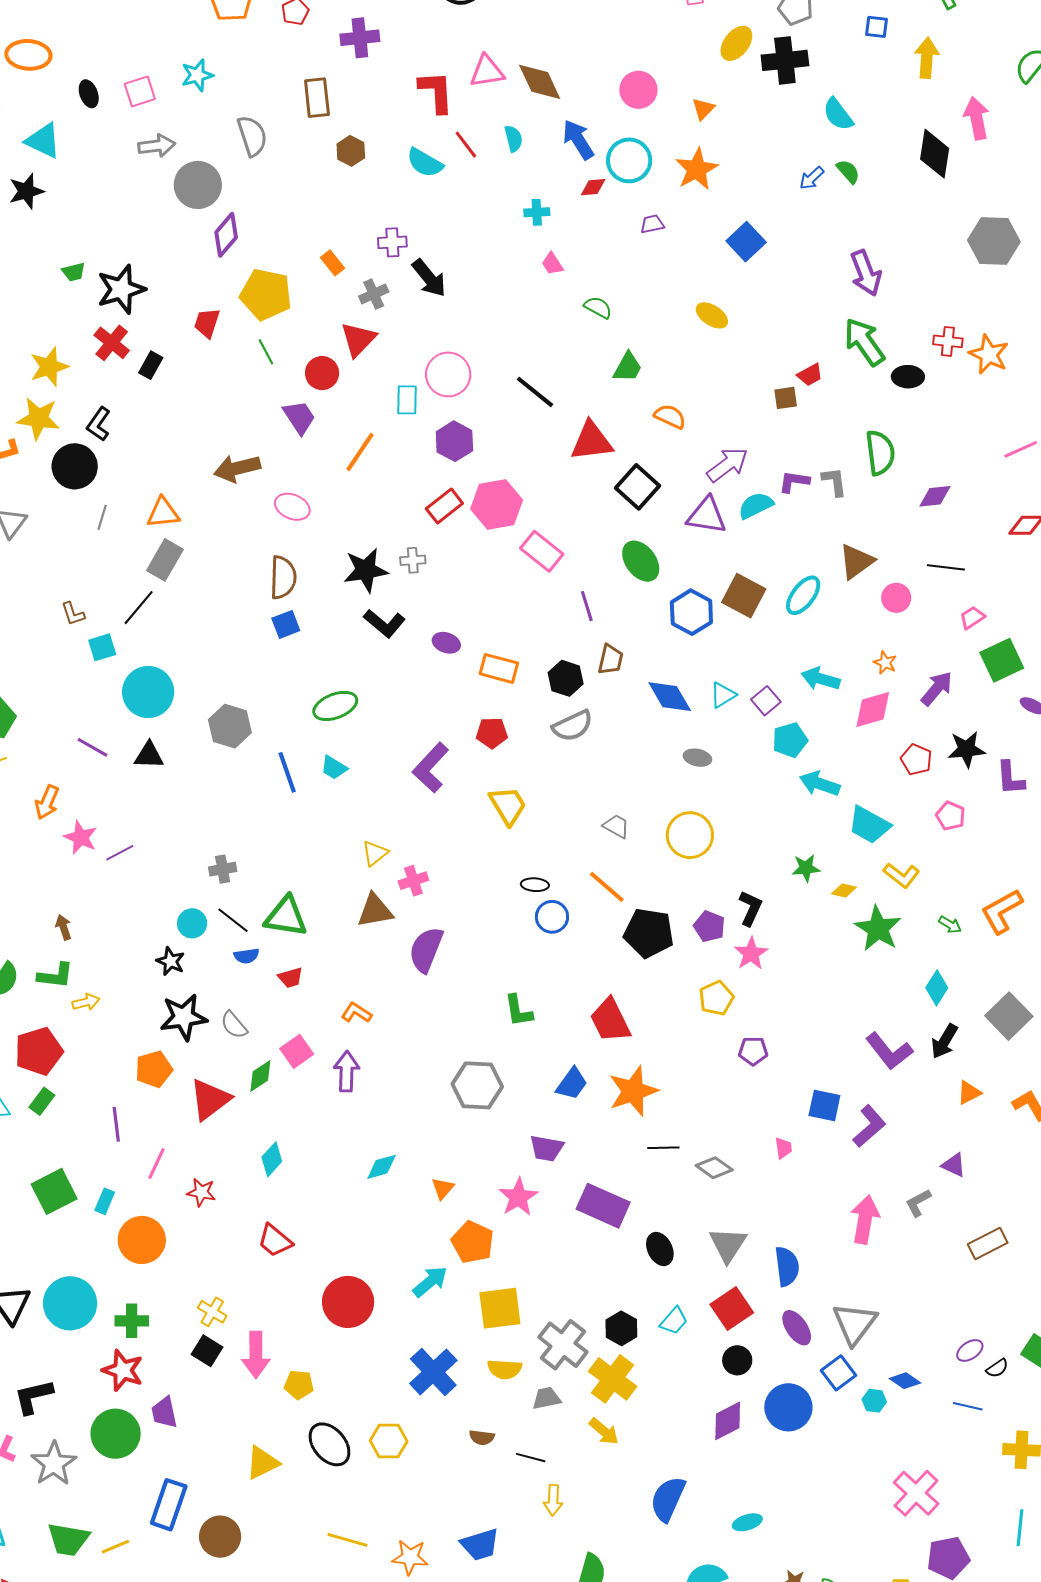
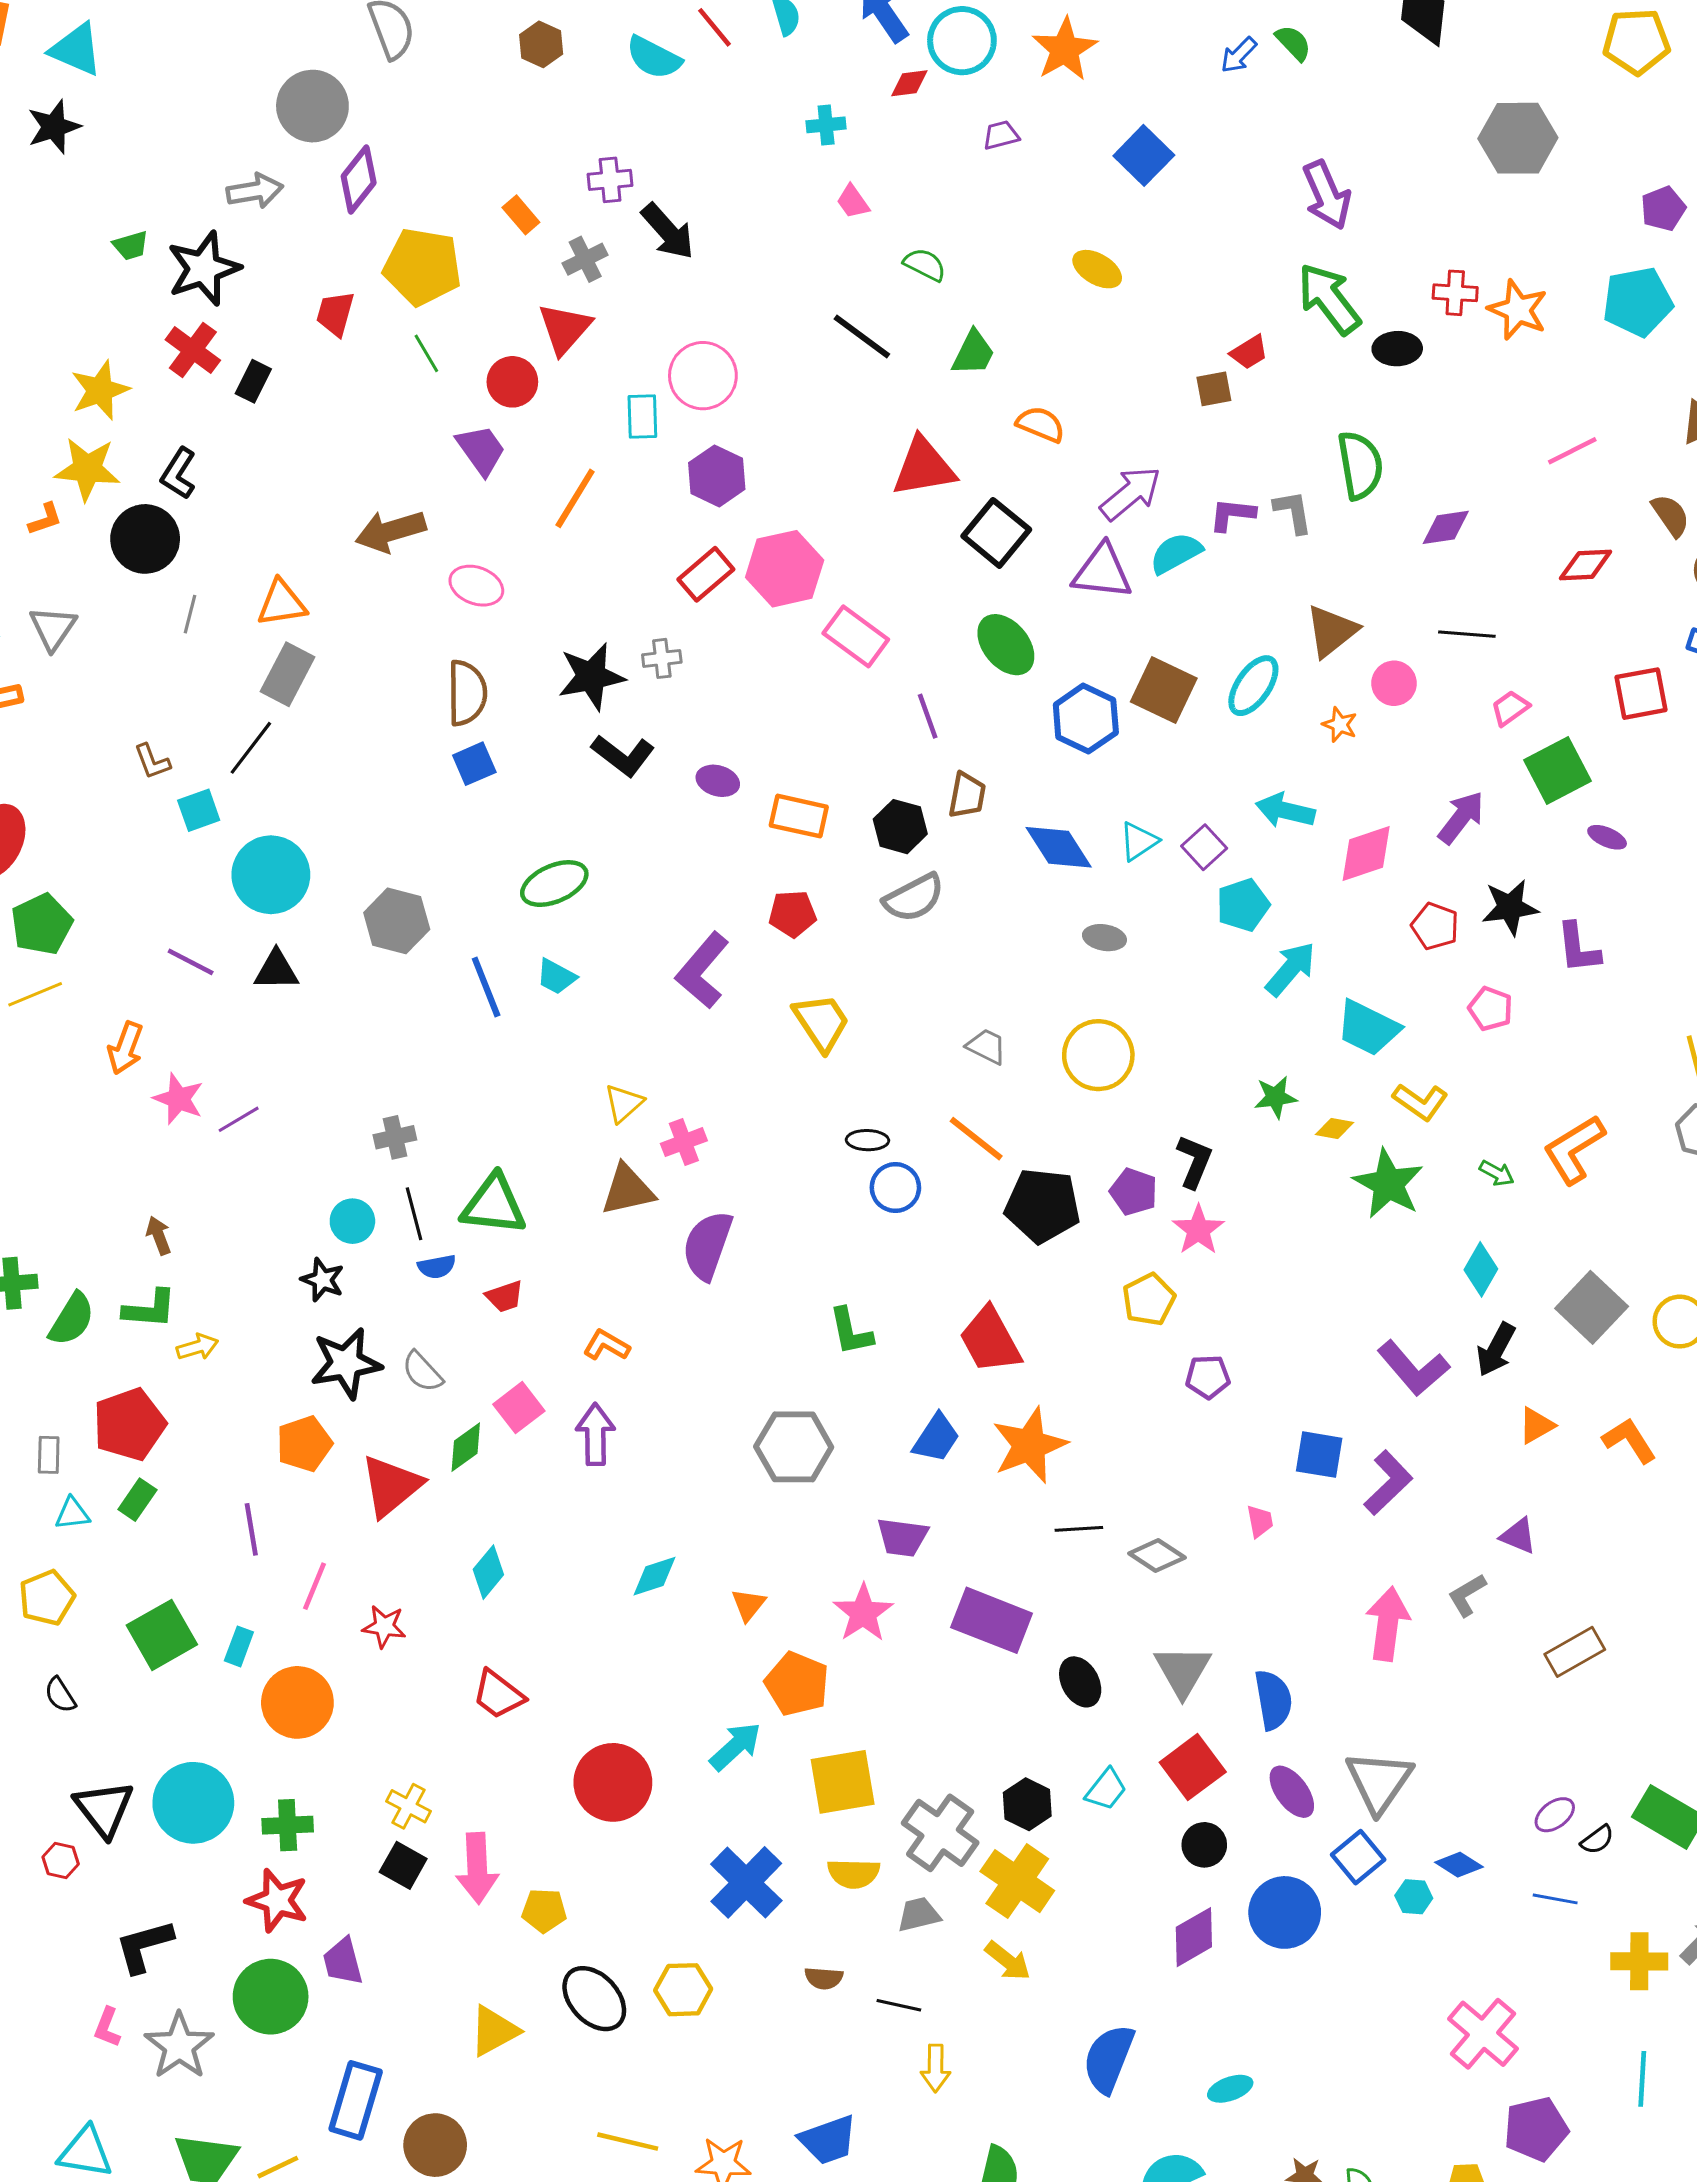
gray arrow: (157, 146) -> (255, 191), moved
black line: (535, 392) -> (862, 336), moved
orange star: (885, 663) -> (1340, 725), moved
cyan arrow: (820, 784) -> (1291, 969), turned 114
black line: (233, 920) -> (414, 1214), turned 40

